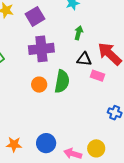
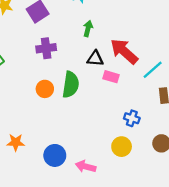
purple cross: (41, 49) -> (46, 48), size x0.7
orange star: (14, 144) -> (16, 142), moved
yellow circle: (96, 148) -> (122, 147), moved

